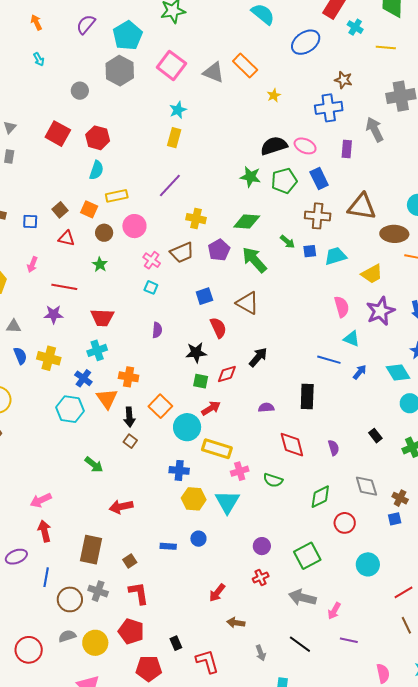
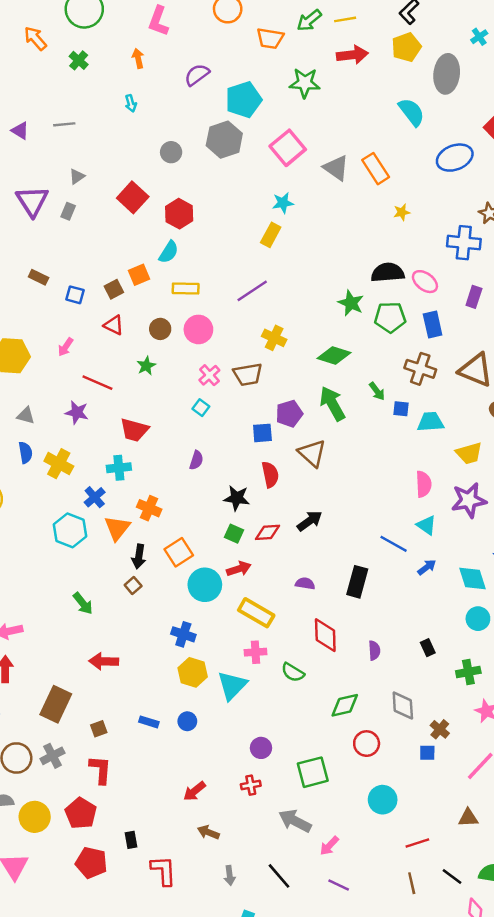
orange square: (89, 209) -> (139, 275), moved, turned 30
purple pentagon: (219, 250) -> (289, 414), moved
yellow rectangle: (217, 449) -> (256, 613), moved
gray cross: (98, 591) -> (53, 756), turned 30

